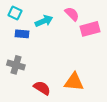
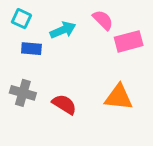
orange triangle: (74, 82) -> (119, 97), moved
red semicircle: (42, 88) -> (64, 104), moved

